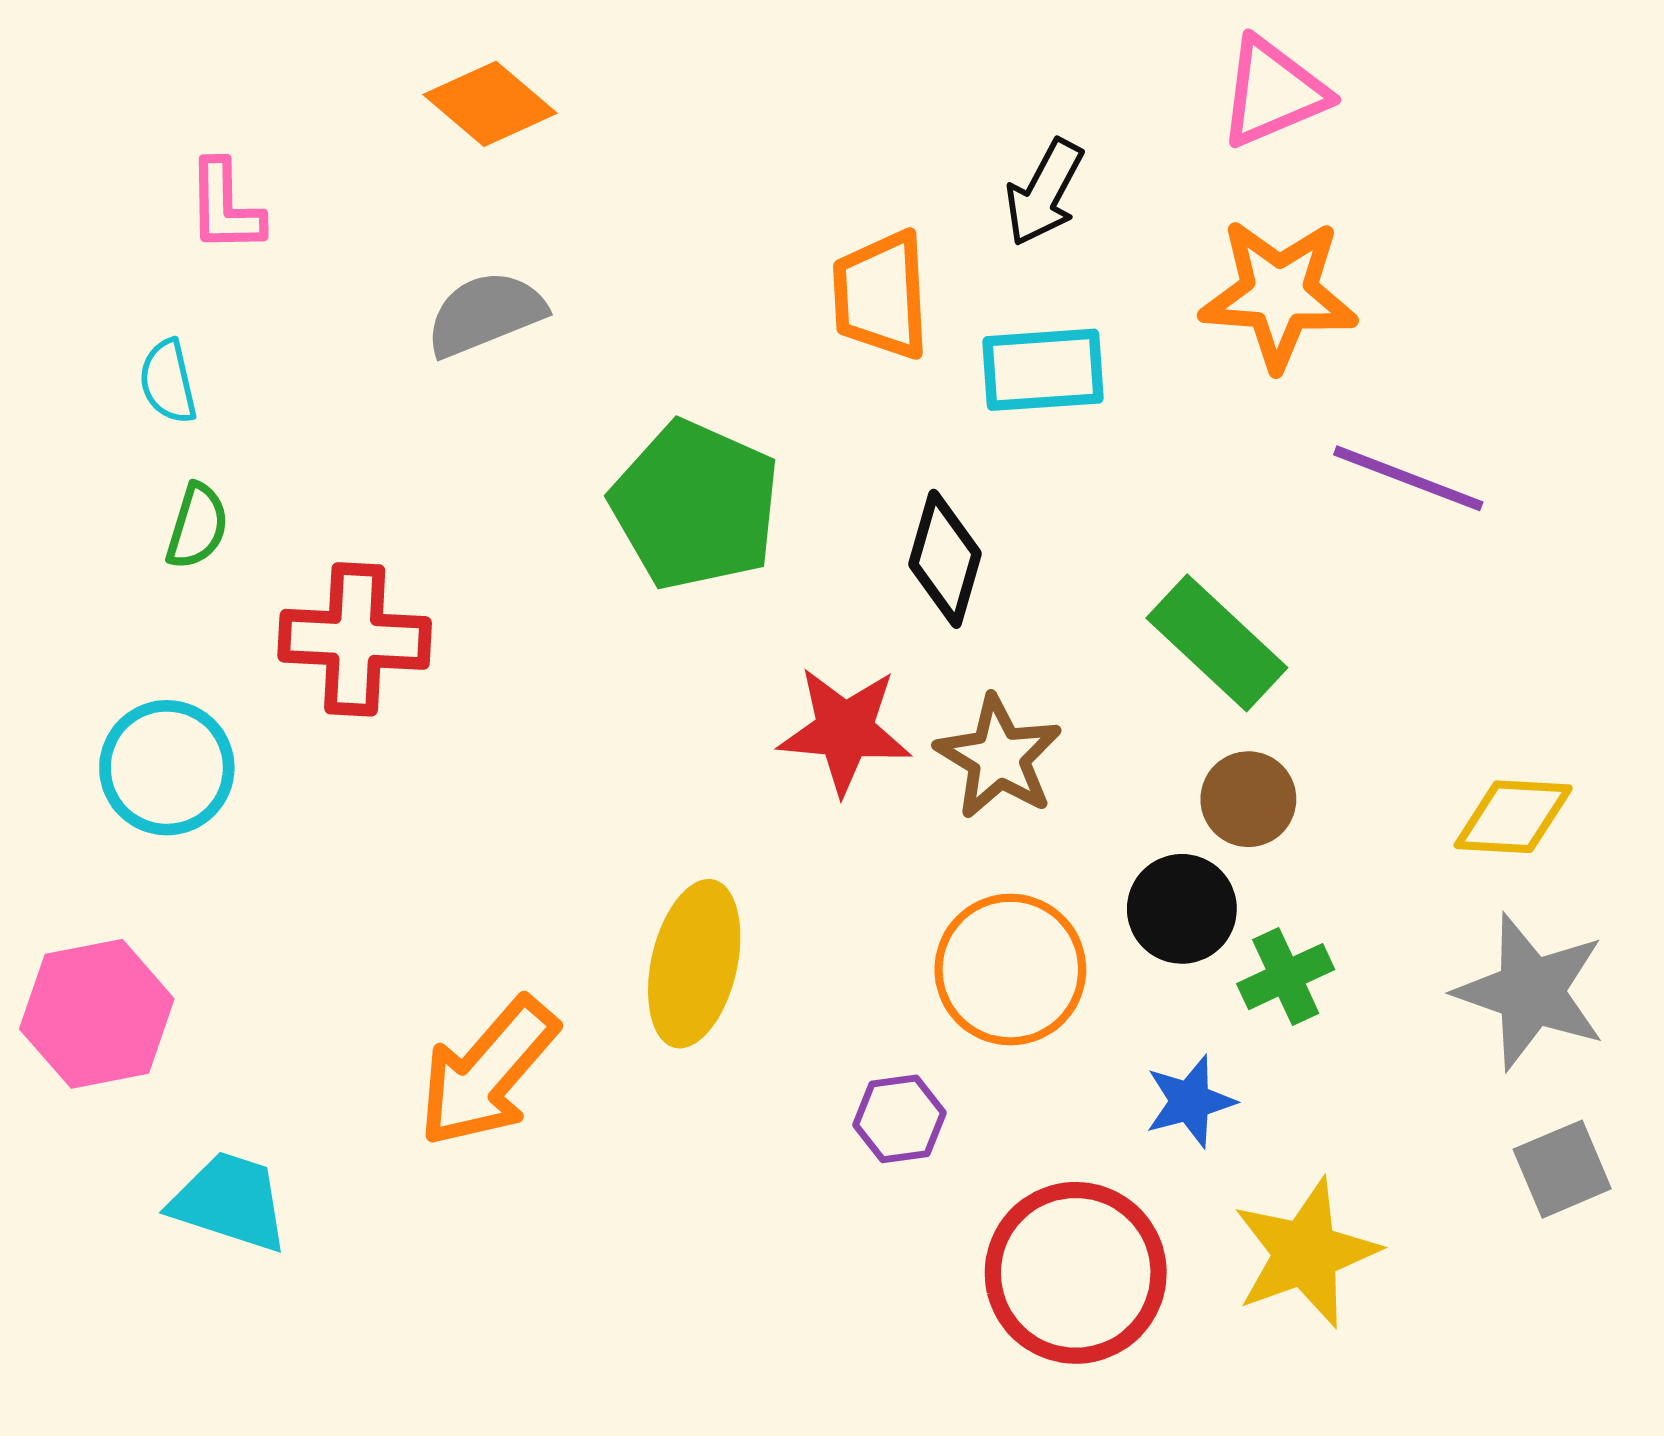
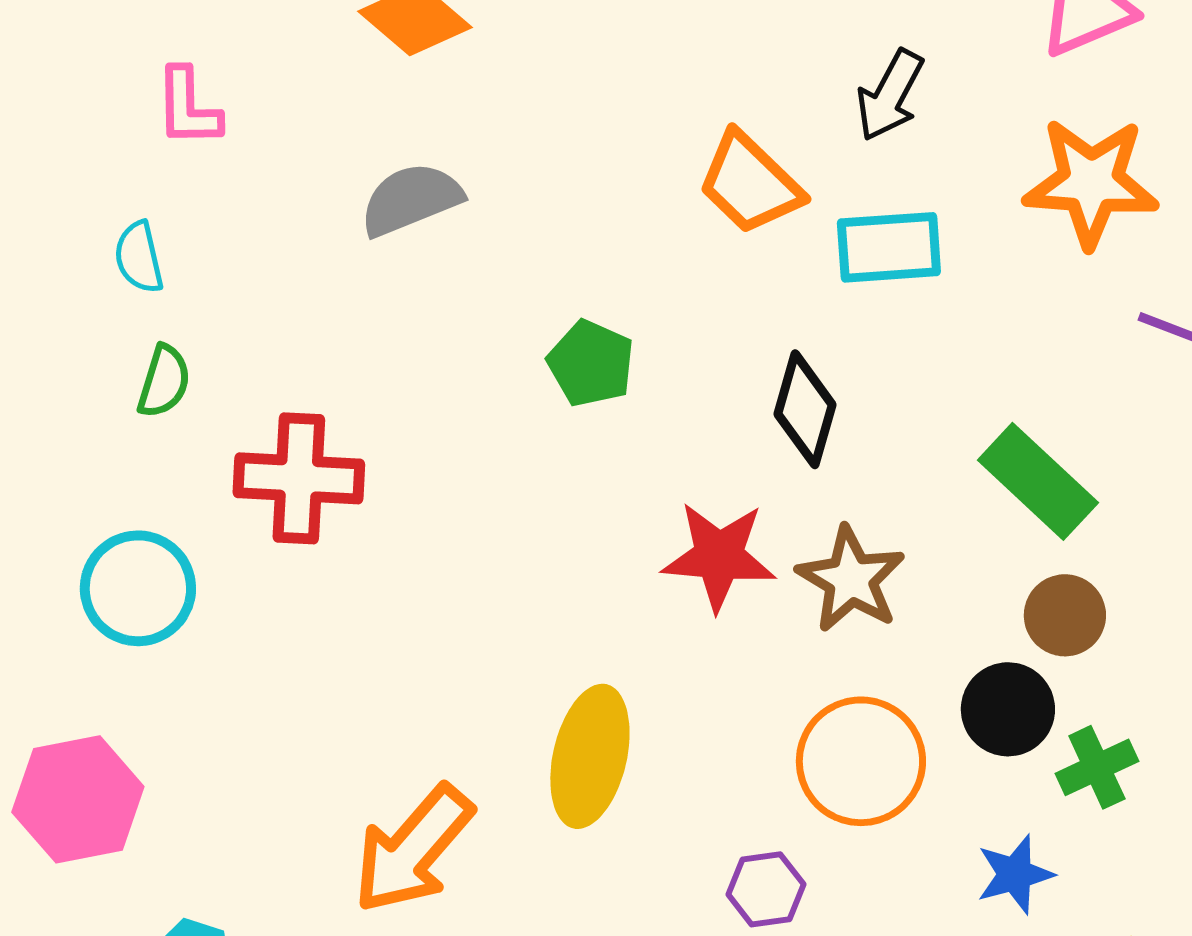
orange trapezoid: (881, 295) -> (750, 183), turned -43
green pentagon: (695, 505) -> (591, 363), size x0.6

